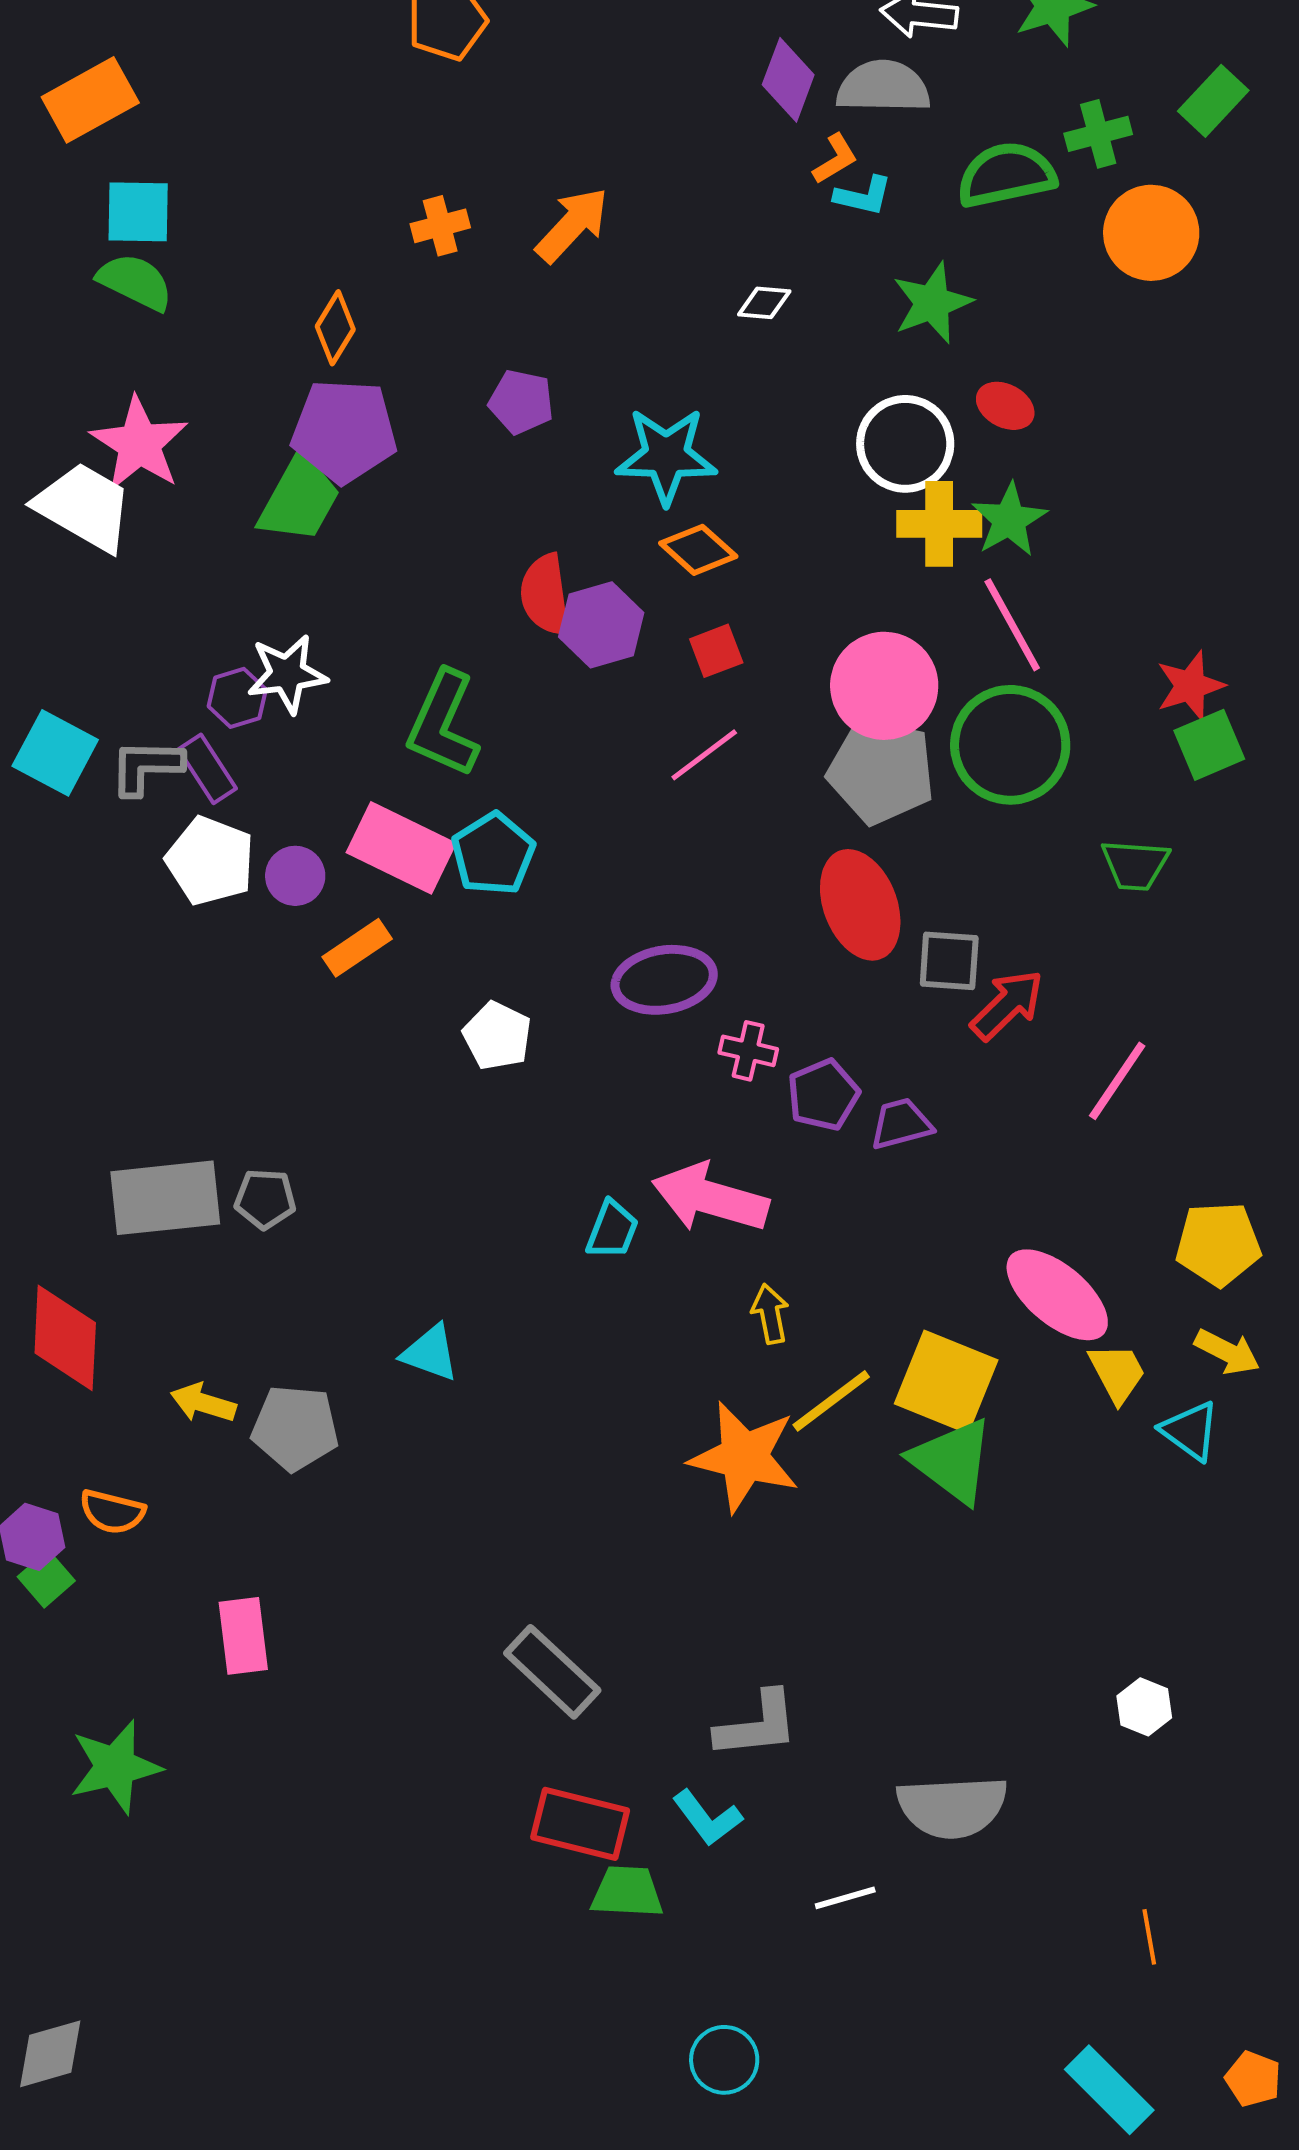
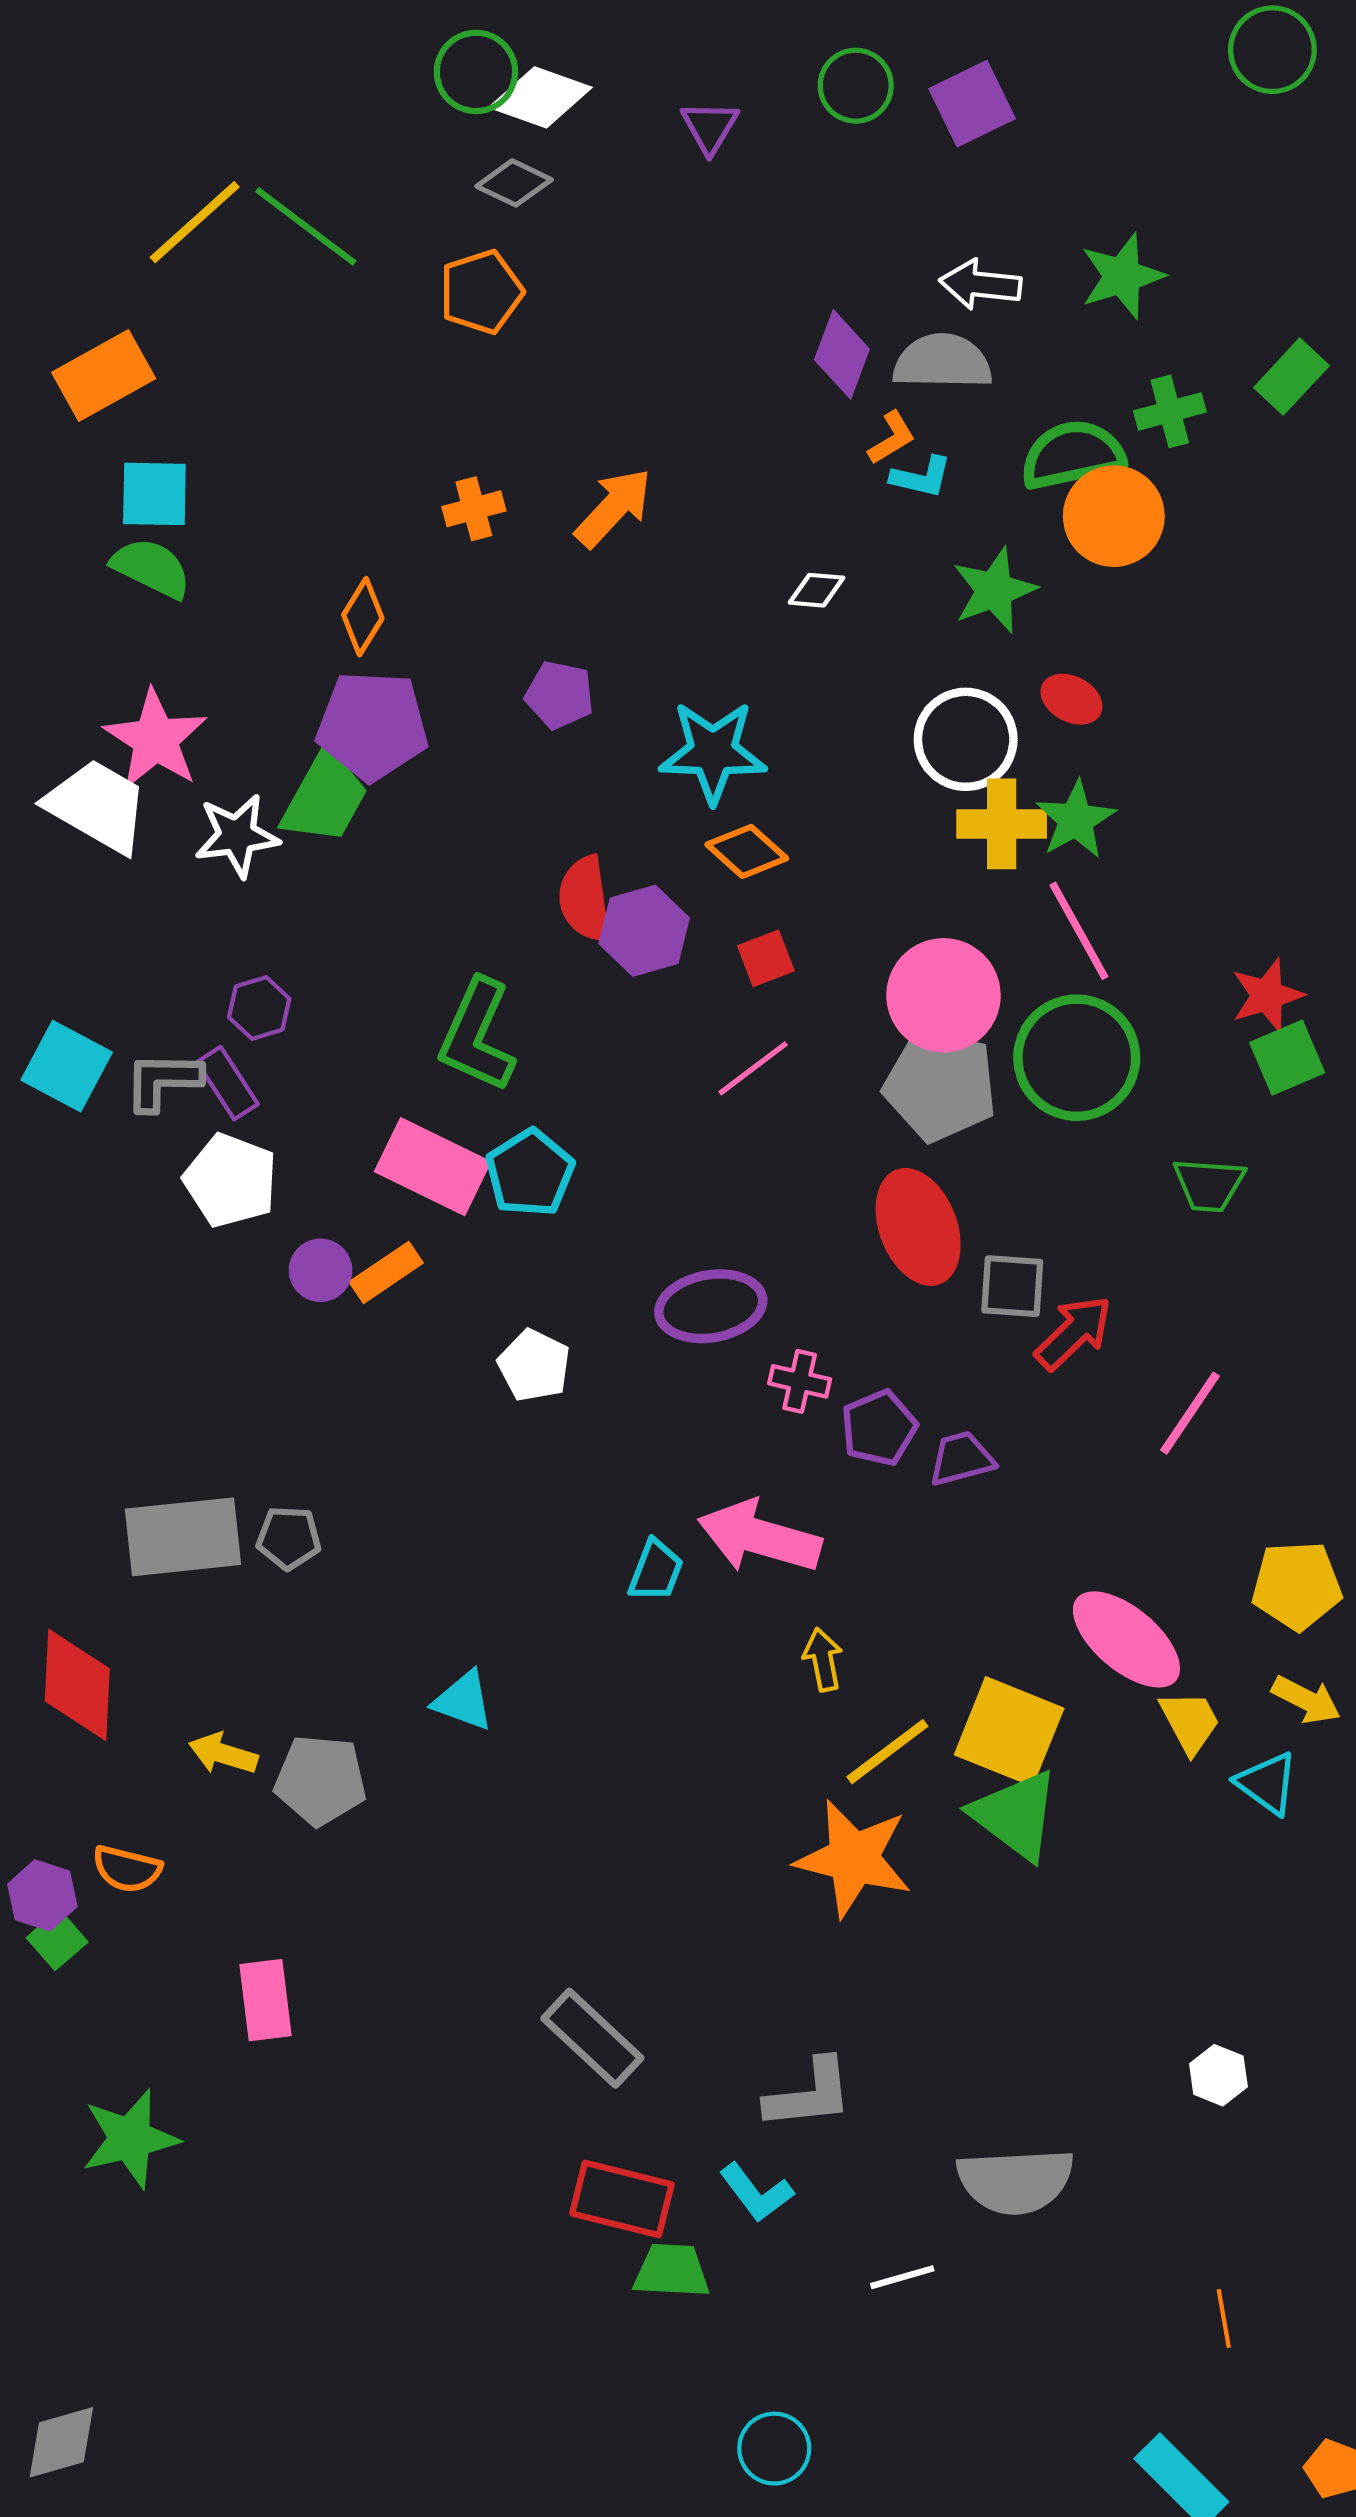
orange circle: (1151, 233) -> (1114, 516), moved
white star: (287, 674) -> (237, 836), moved
purple circle: (295, 876) -> (320, 1270), moved
orange star: (744, 1457) -> (854, 1858), moved

